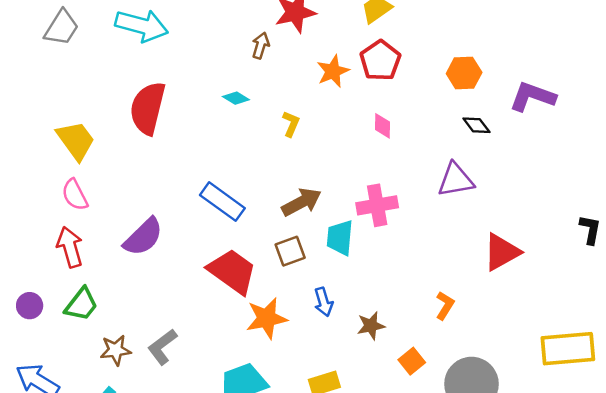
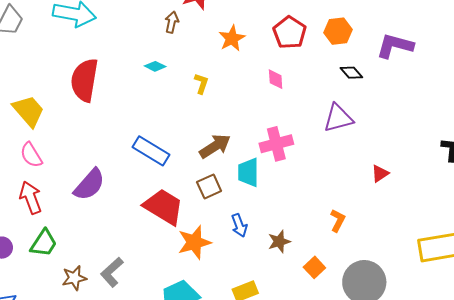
red pentagon: (380, 60) -> (290, 33), moved
red triangle: (502, 252) -> (380, 173), size x0.6

